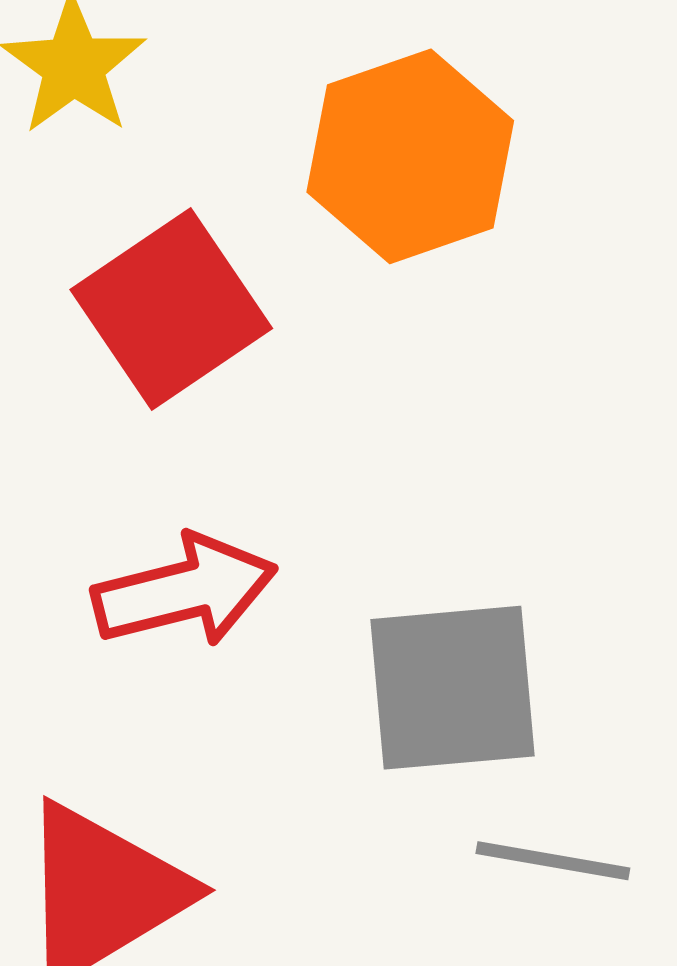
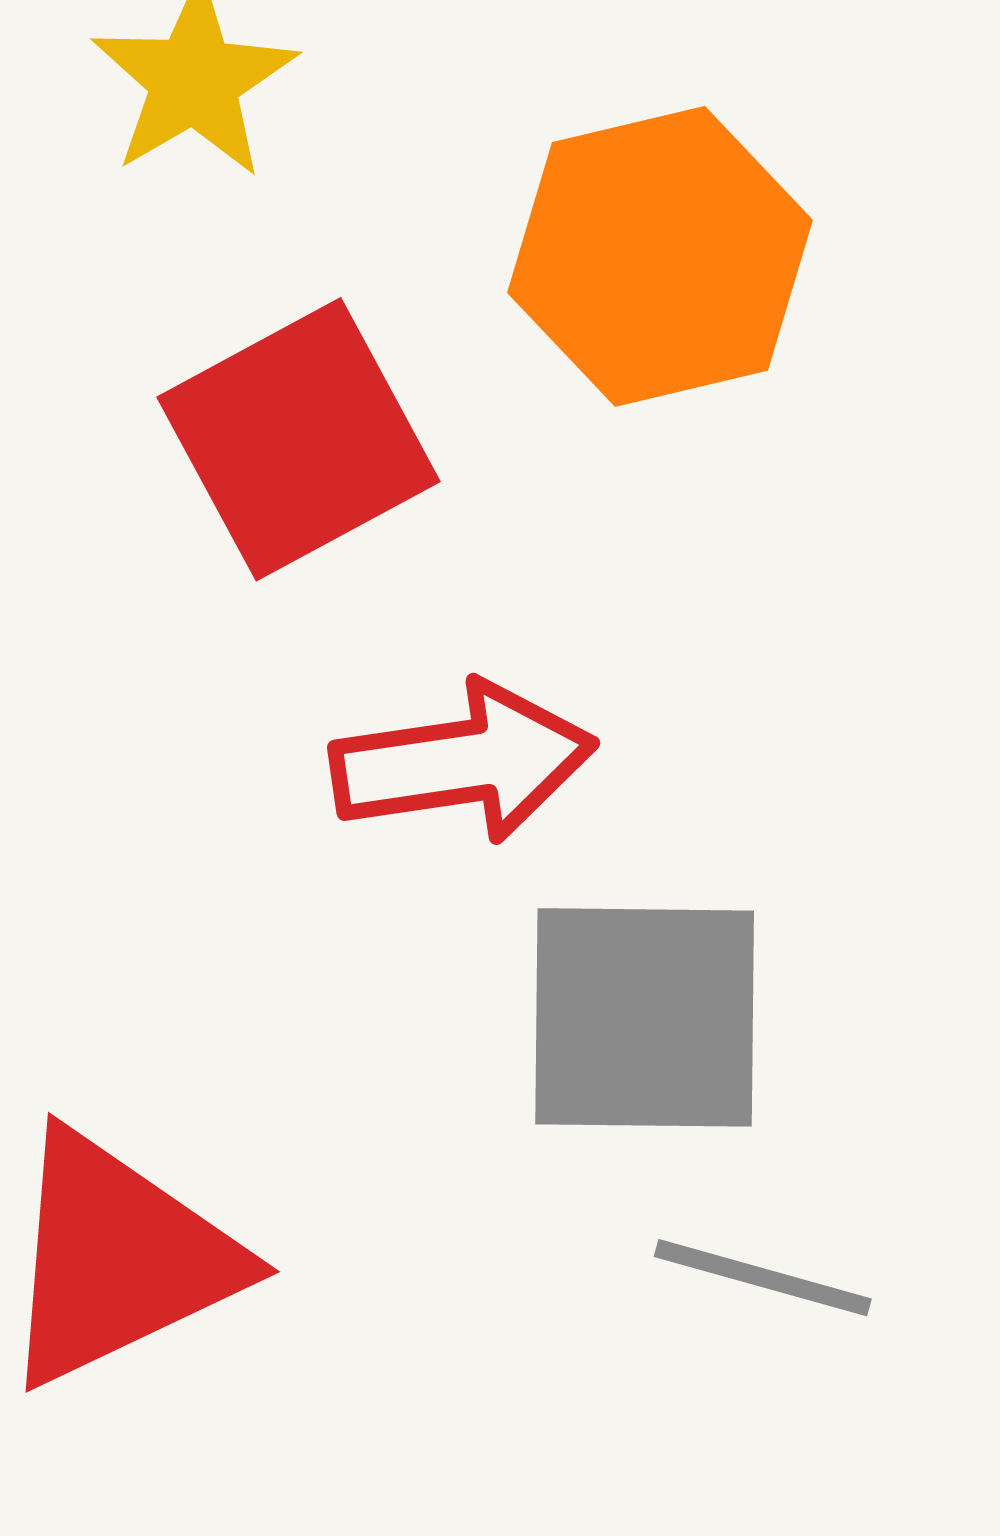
red arrow: (185, 591) -> (463, 762), moved

